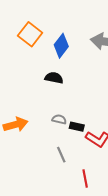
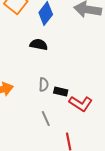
gray semicircle: (59, 119) -> (44, 85), turned 80

